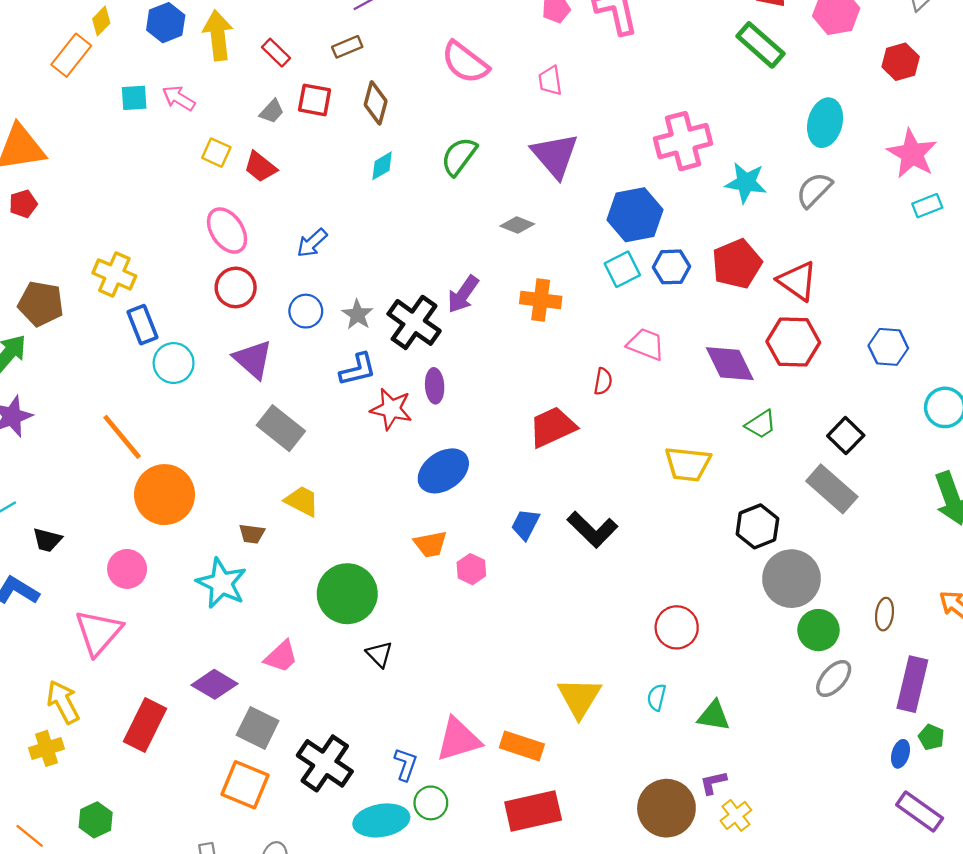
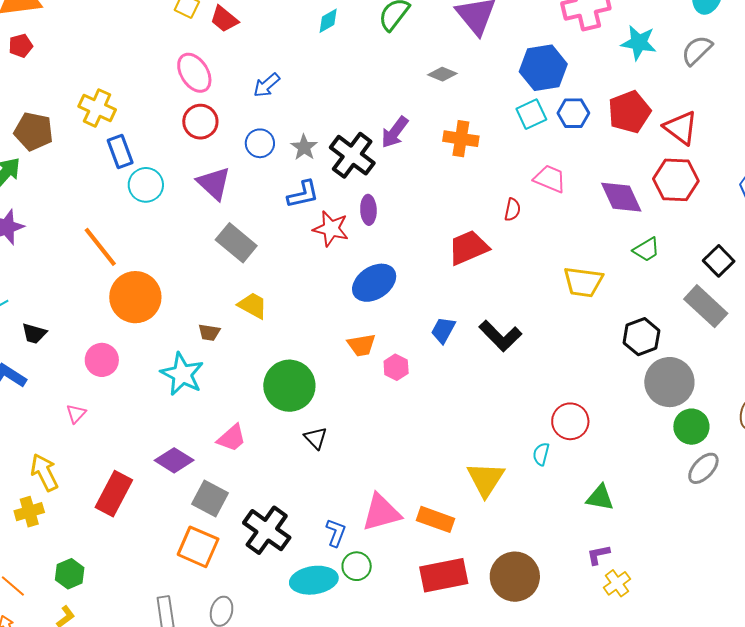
pink triangle: (98, 632) -> (76, 414), size x0.5
cyan semicircle: (657, 697) -> (541, 454), moved
brown circle: (666, 808) -> (515, 577), moved

